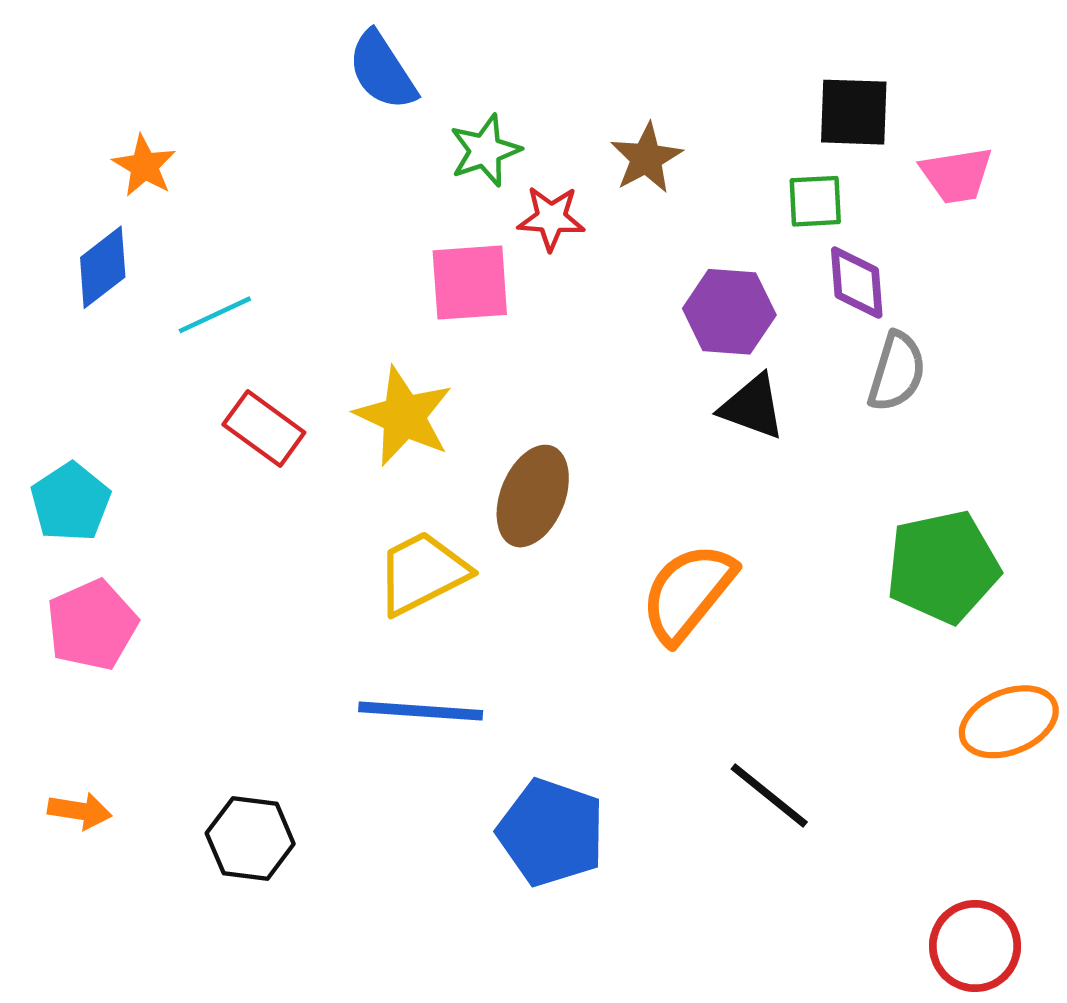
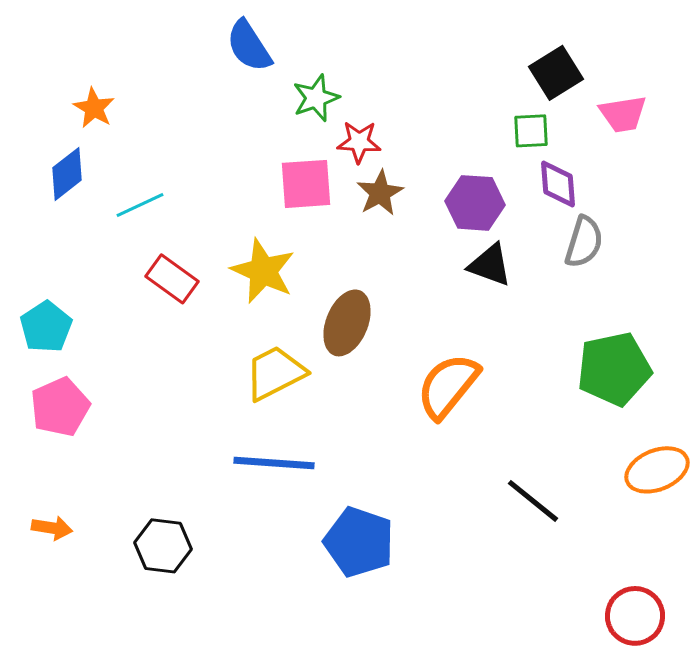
black square: (854, 112) -> (556, 73), turned -34
brown star: (646, 158) -> (380, 193), moved
black line: (769, 795) -> (533, 501), moved

